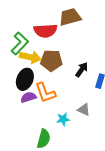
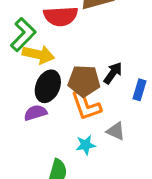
brown pentagon: (51, 61) -> (84, 81), moved
black ellipse: (25, 79) -> (48, 86), moved
orange L-shape: (45, 93) -> (86, 106), moved

